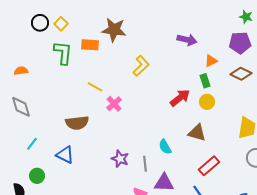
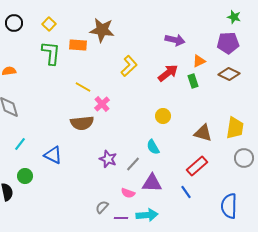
black circle: (40, 23) -> (14, 23), moved
red arrow: (180, 98) -> (168, 73), moved
yellow circle: (207, 102) -> (163, 116), moved
brown semicircle: (77, 123) -> (82, 123), moved
brown triangle: (197, 133) -> (203, 133), moved
gray line: (145, 164) -> (133, 164), turned 49

